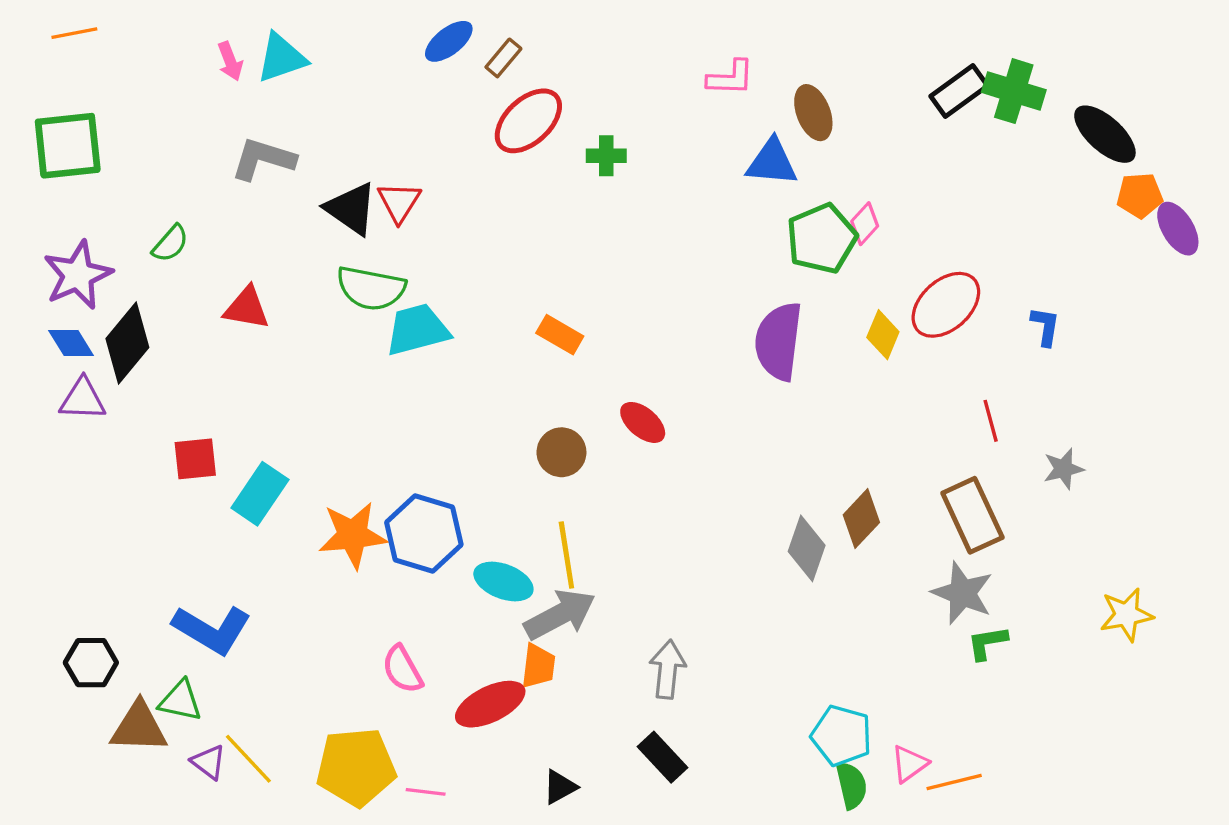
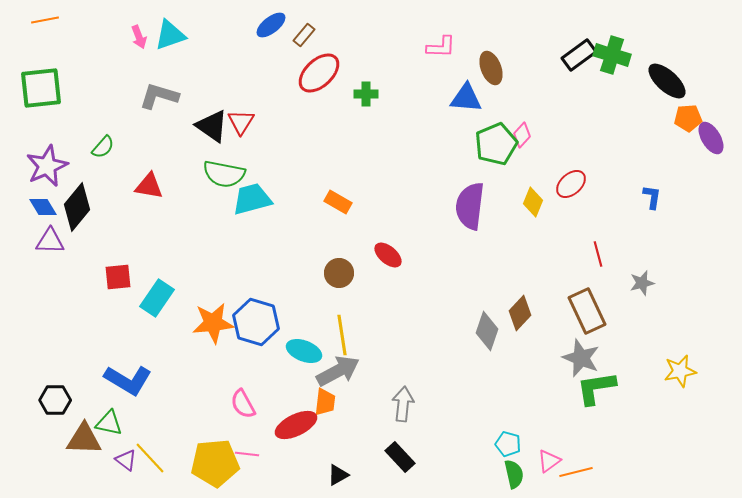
red ellipse: (946, 305) -> (571, 184), size x0.7
blue L-shape: (1045, 326) -> (652, 197), moved
green L-shape: (987, 643) -> (596, 388), size x1.6
cyan pentagon: (841, 736) -> (508, 444), size x0.7
pink line: (426, 792) -> (247, 454), moved

